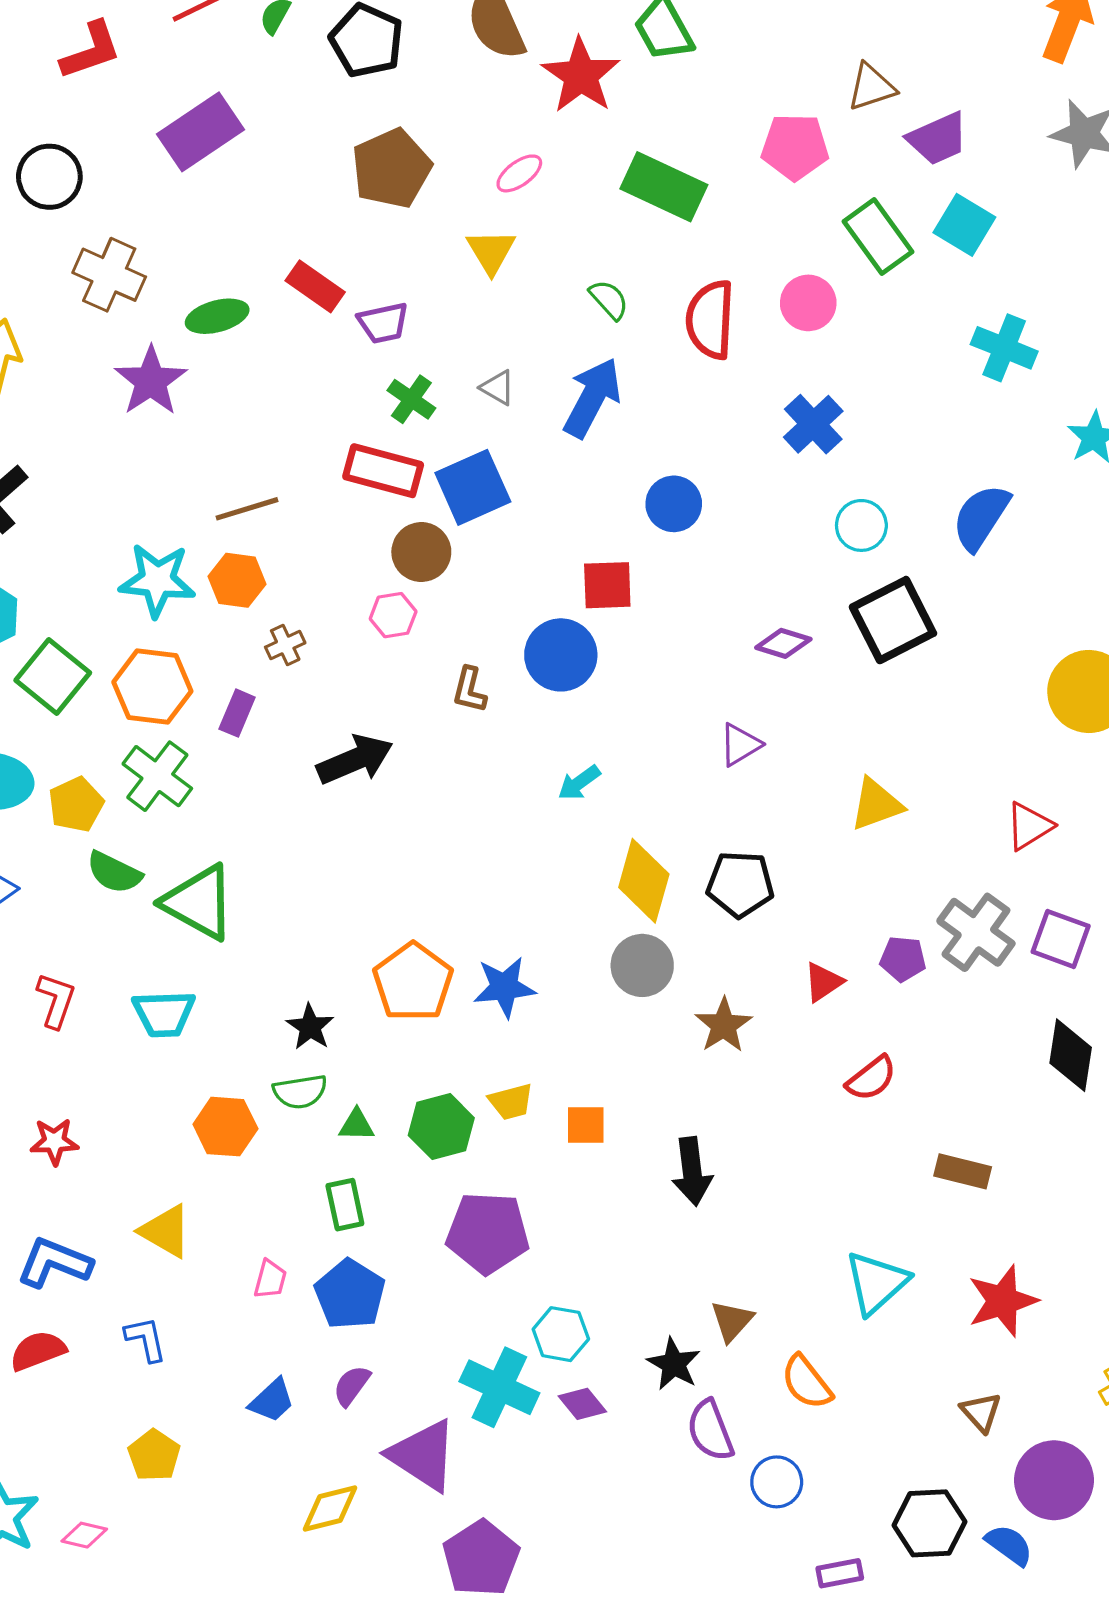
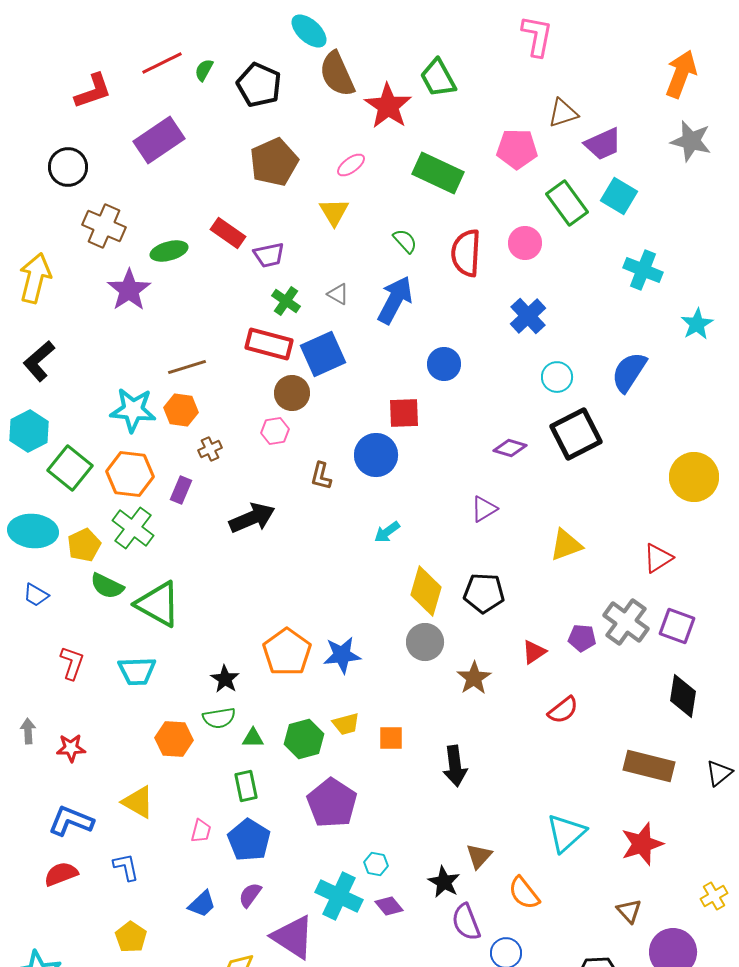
brown rectangle: (963, 1171) -> (649, 766), moved, size x1.5
purple pentagon: (488, 1233) -> (332, 803), turned 30
cyan hexagon: (561, 1334) -> (376, 864), size x0.7

